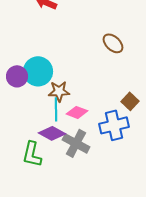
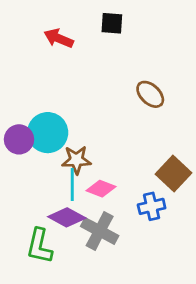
brown square: (130, 101) -> (173, 174), size x1.4
blue cross: (114, 125) -> (152, 206), size x0.7

